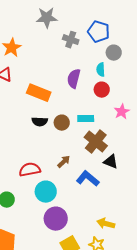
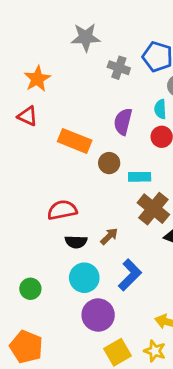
black semicircle: (40, 122) -> (76, 242), moved
brown circle: (62, 123) -> (109, 163), moved
red semicircle: (30, 170) -> (62, 210), moved
blue L-shape: (88, 179) -> (130, 275), moved, turned 95

